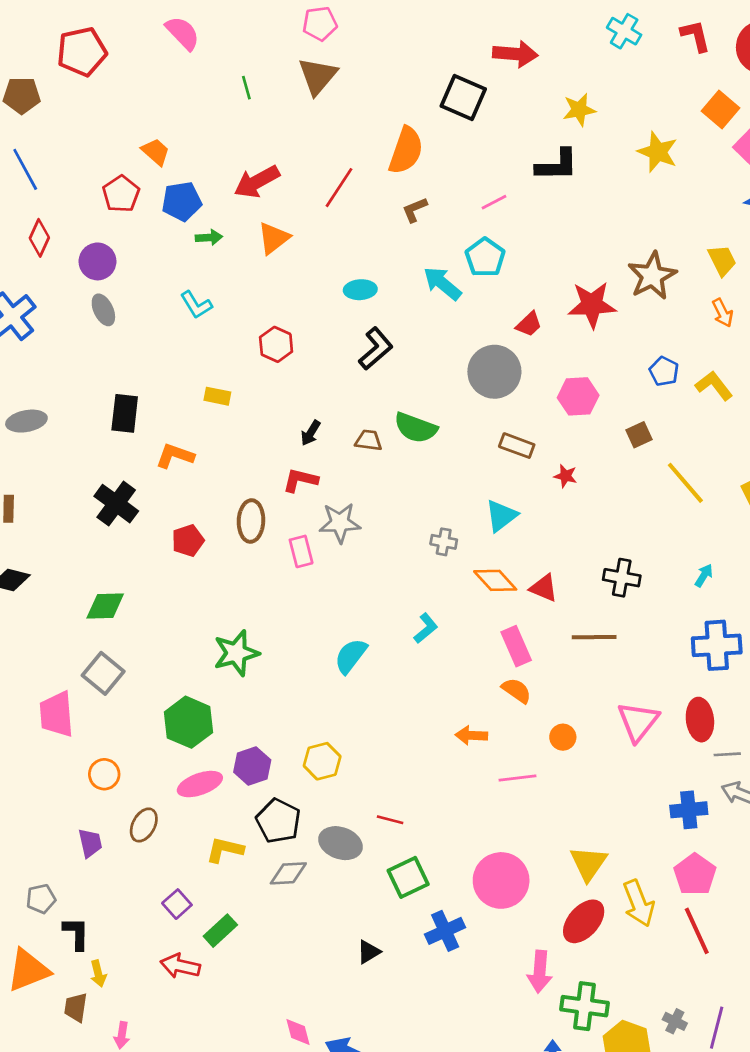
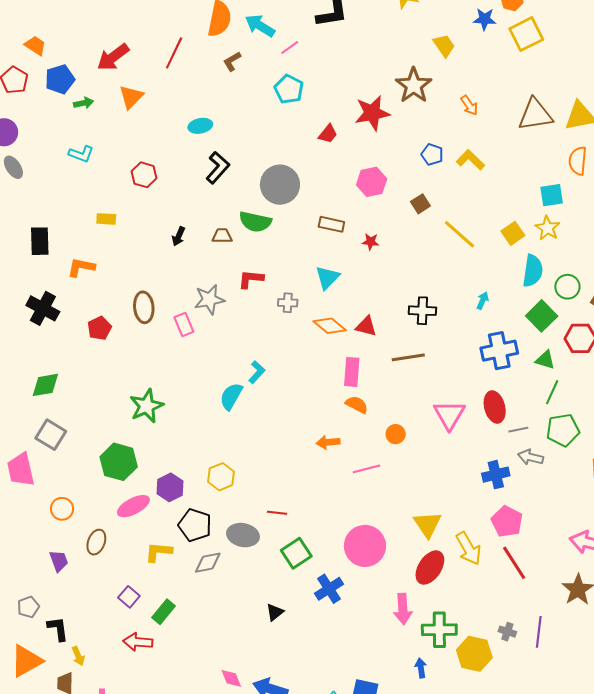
yellow trapezoid: (722, 260) -> (444, 45), moved
cyan arrow: (442, 283) -> (260, 26), moved
cyan L-shape: (196, 305) -> (81, 154), turned -30
gray circle: (494, 372) -> (280, 185), moved
red L-shape: (300, 480) -> (251, 279), moved
cyan L-shape: (426, 628) -> (257, 372), moved
pink rectangle: (516, 646) -> (352, 372), turned 36

